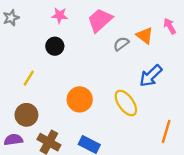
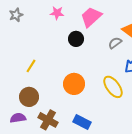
gray semicircle: (121, 44) -> (115, 43), moved
black circle: (55, 46) -> (76, 39), moved

